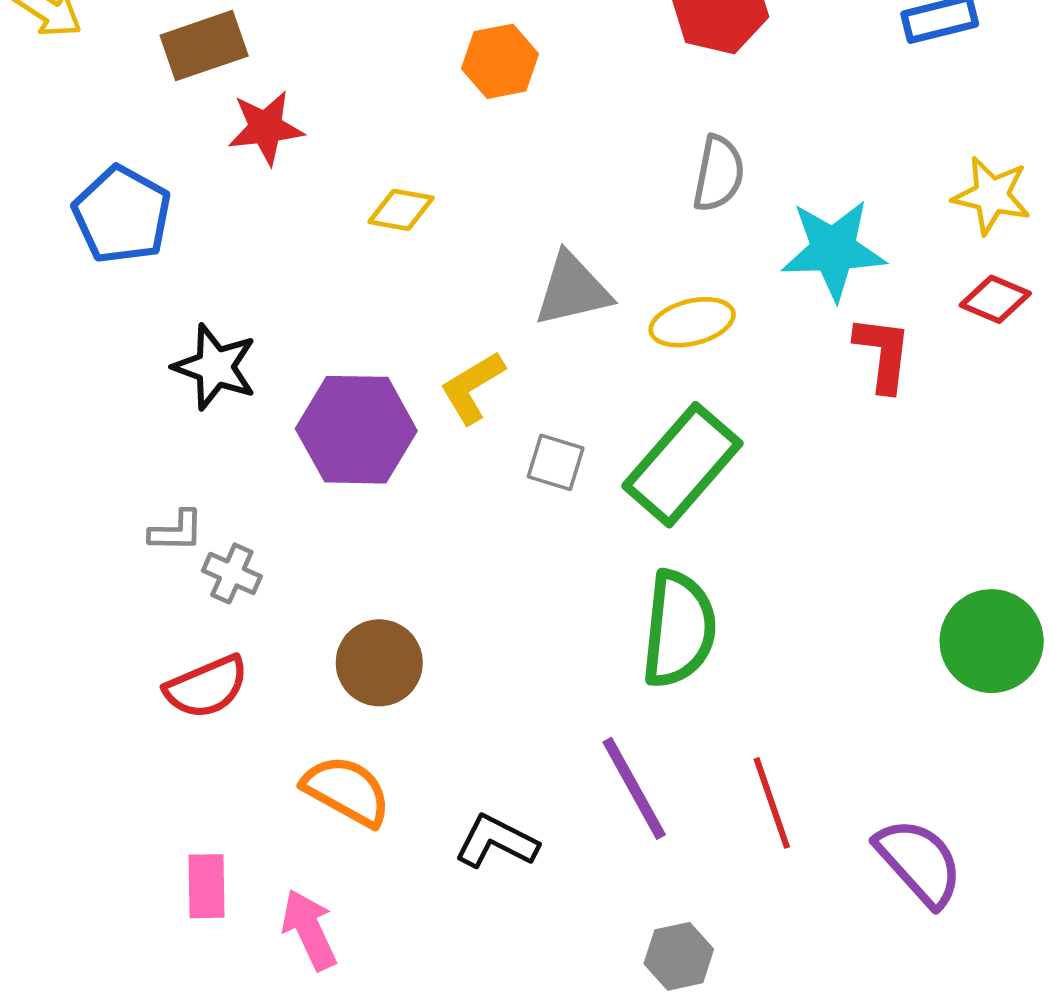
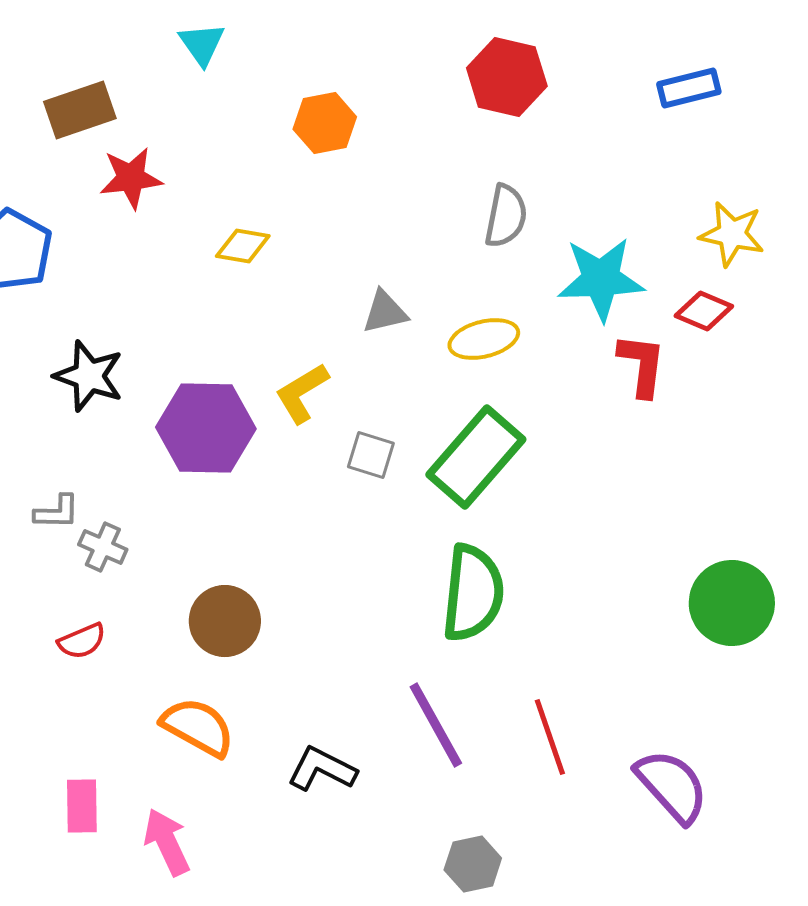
gray triangle: (572, 290) -> (385, 312), size x0.7
red diamond: (995, 299) -> (704, 311), moved
red semicircle: (207, 687) -> (82, 641), size x0.7

